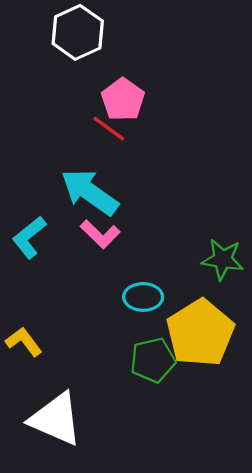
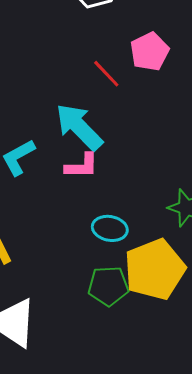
pink pentagon: (123, 100) -> (150, 52), moved
pink L-shape: (100, 234) -> (82, 166), turned -54

